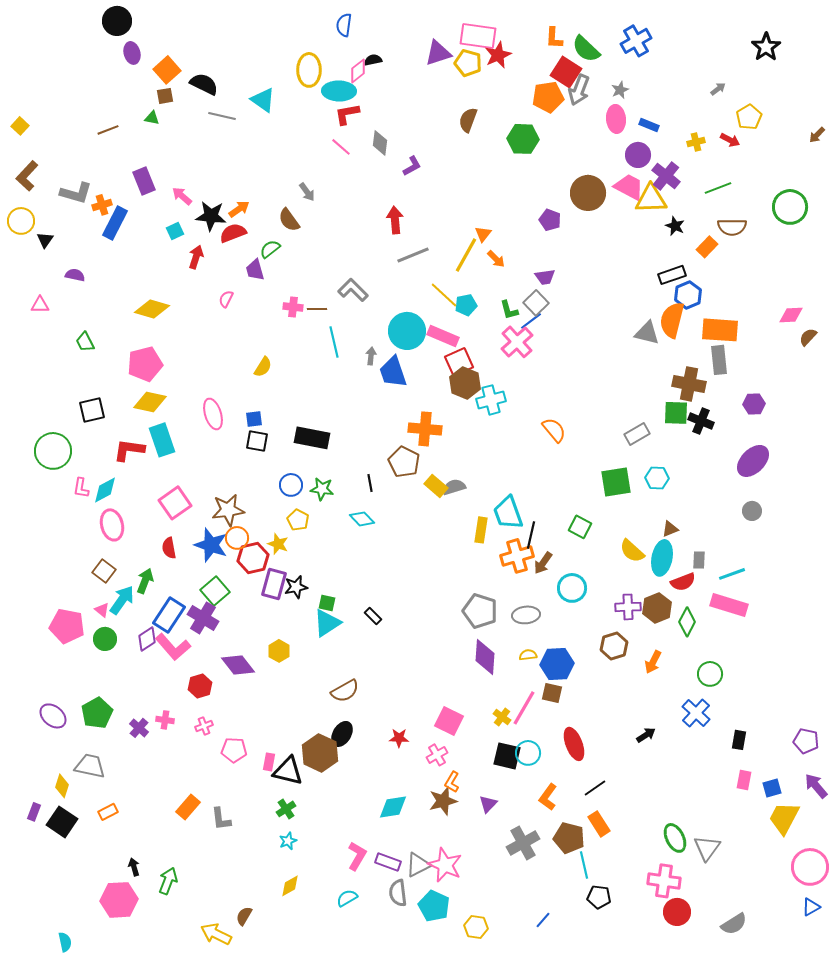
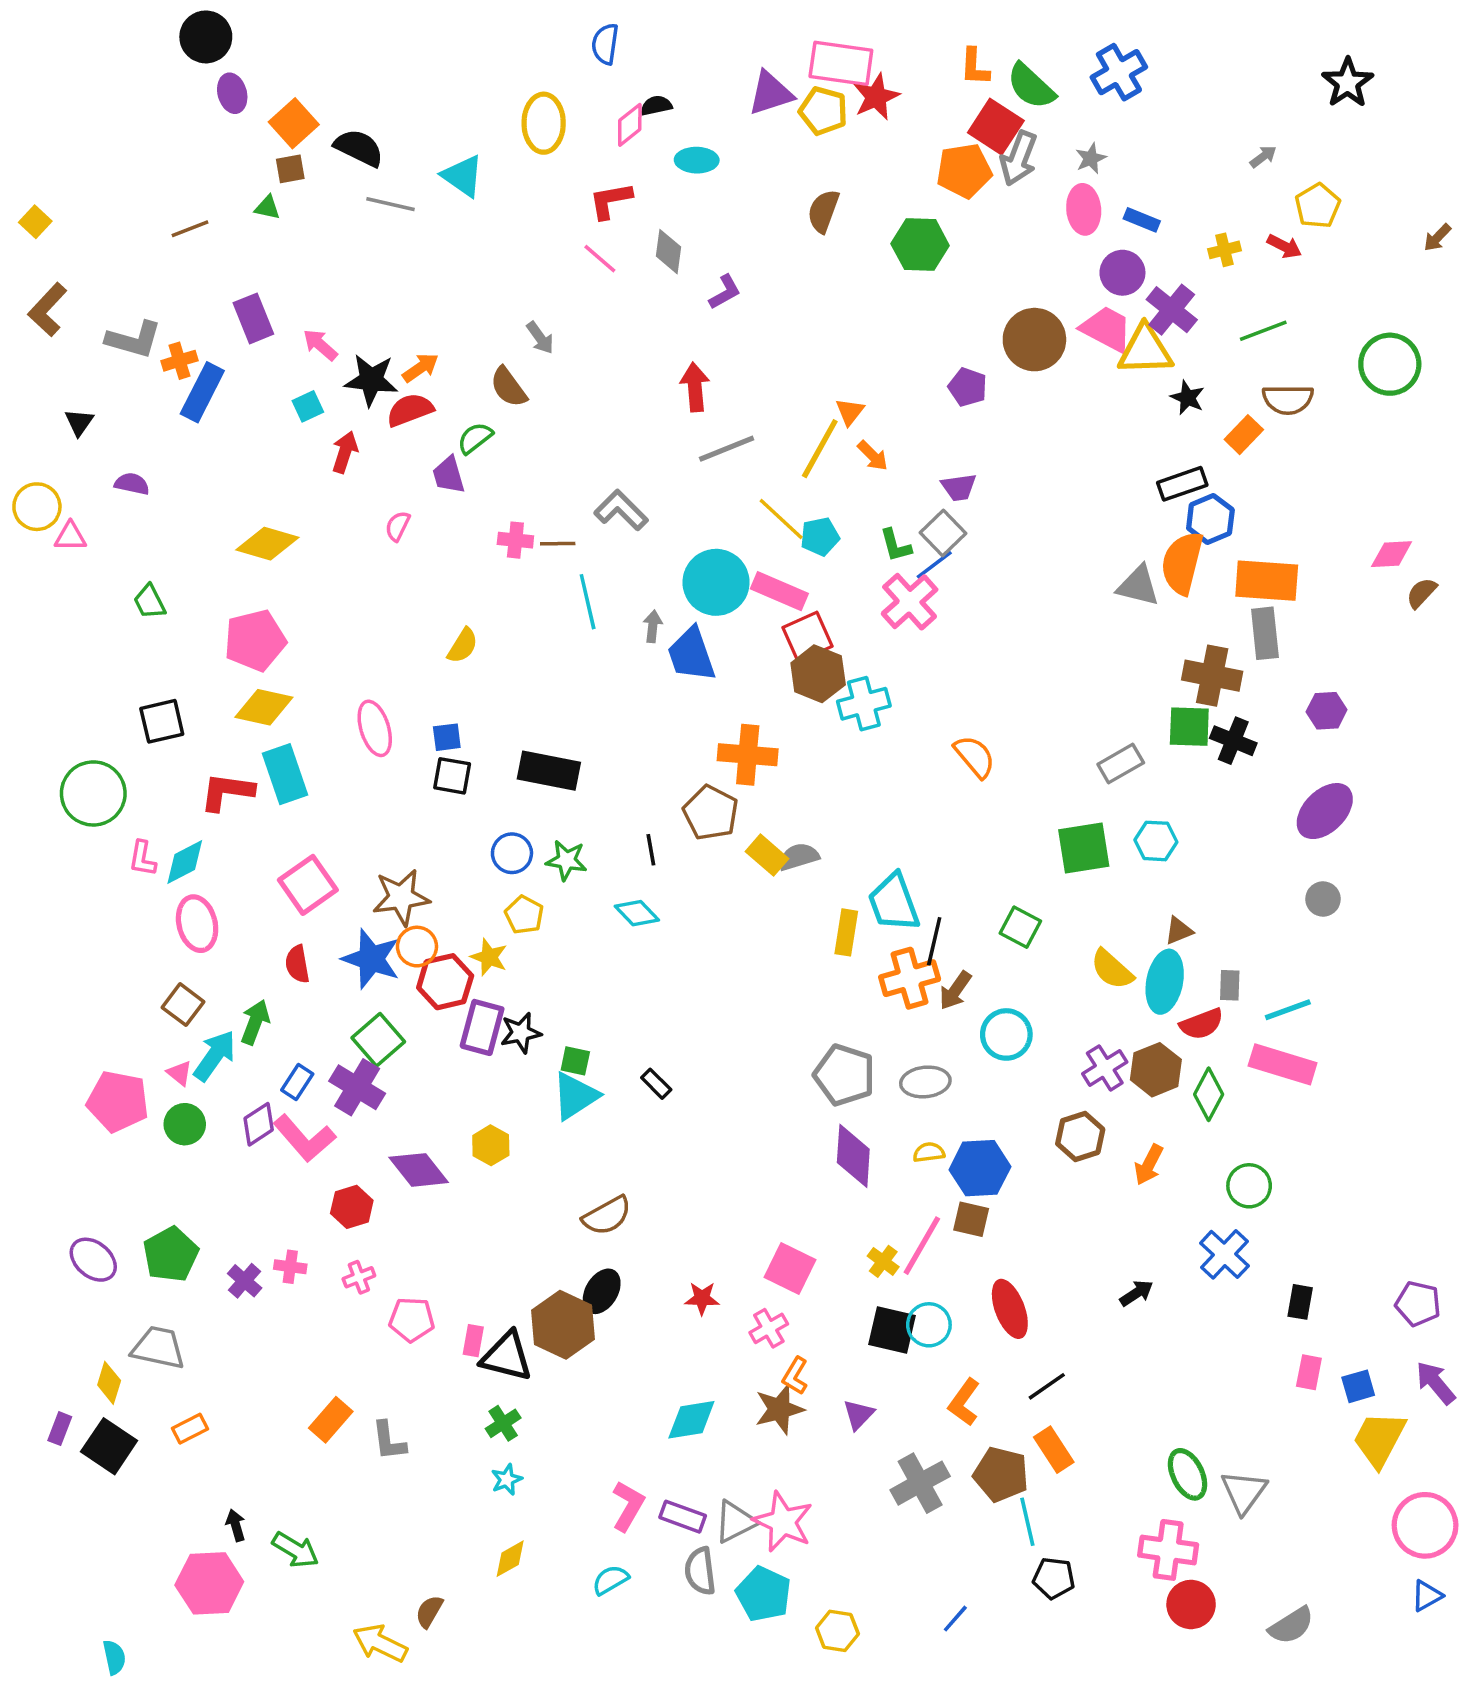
cyan ellipse: (339, 91) -> (697, 160), moved, size x0.7
yellow circle: (21, 221) -> (37, 507), moved
purple cross: (628, 607) -> (1105, 1068), turned -30
blue rectangle: (169, 615) -> (297, 1082), size x0.6
green arrow: (168, 881) -> (296, 1550), turned 100

